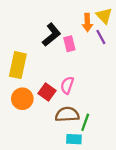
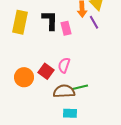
black L-shape: (51, 35) -> (50, 20), turned -50
yellow rectangle: (18, 65) -> (20, 22), moved
green line: (85, 122) -> (80, 87), moved, turned 56

